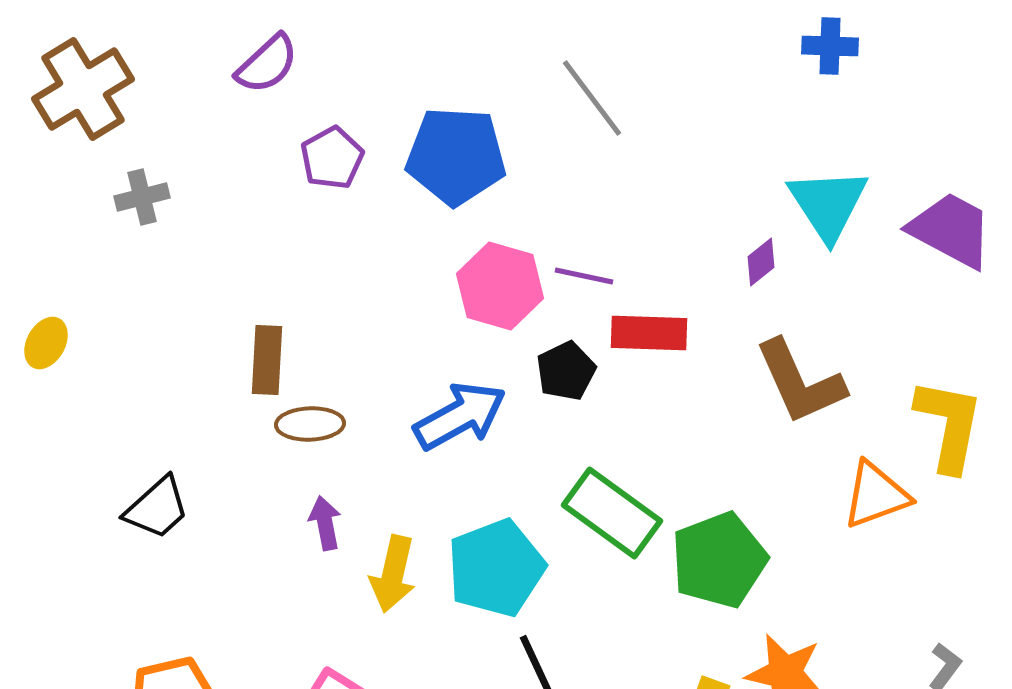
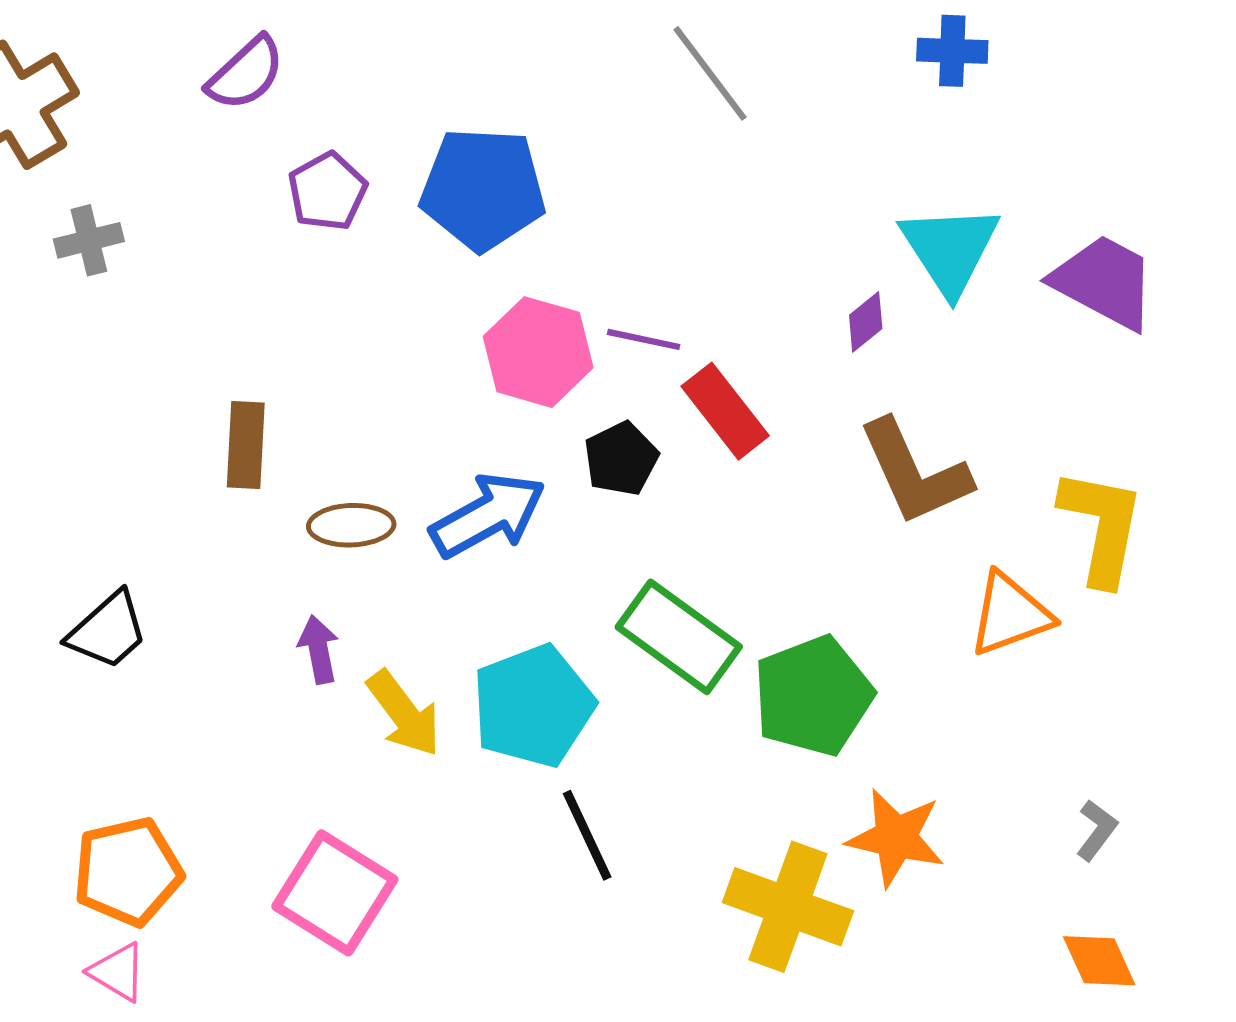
gray line: (592, 98) -> (710, 73), moved
red rectangle: (649, 333) -> (725, 411), turned 50
brown ellipse: (310, 424) -> (351, 525), moved
yellow arrow: (393, 574) -> (404, 713), turned -50

